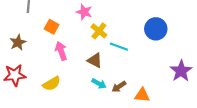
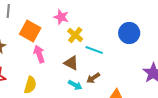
orange square: (52, 27) -> (30, 31), size x1.5
yellow semicircle: (52, 84) -> (30, 85), turned -42
brown arrow: (119, 87) -> (93, 78), moved

